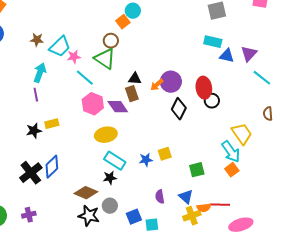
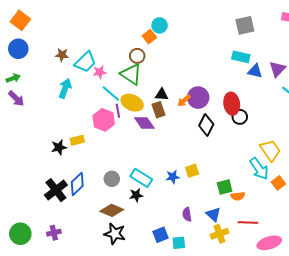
purple line: (36, 95) -> (118, 111), moved
pink hexagon: (93, 104) -> (104, 120), moved
yellow ellipse: (106, 135) -> (132, 103), moved, turned 35
orange square: (232, 170) -> (278, 183), moved
gray circle: (110, 206) -> (112, 179), moved
orange semicircle: (204, 208) -> (238, 196), moved

